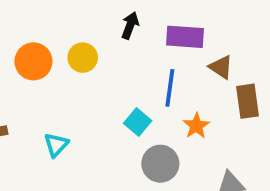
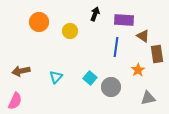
orange circle: (33, 61) -> (39, 22), moved
cyan square: (138, 122) -> (90, 78), moved
orange star: (196, 126) -> (138, 70), moved

